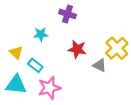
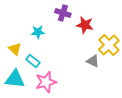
red star: (77, 49) -> (85, 25), moved

